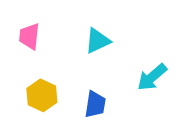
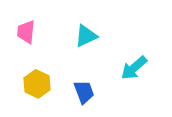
blue trapezoid: (95, 104) -> (84, 92), turned -30

